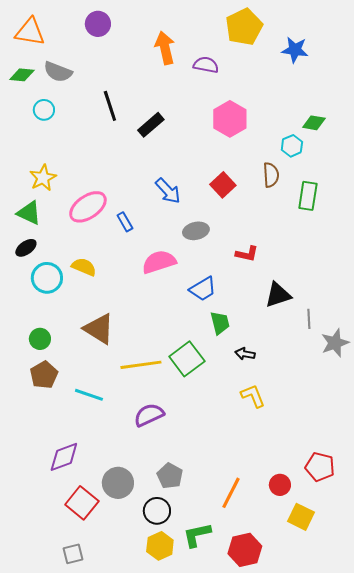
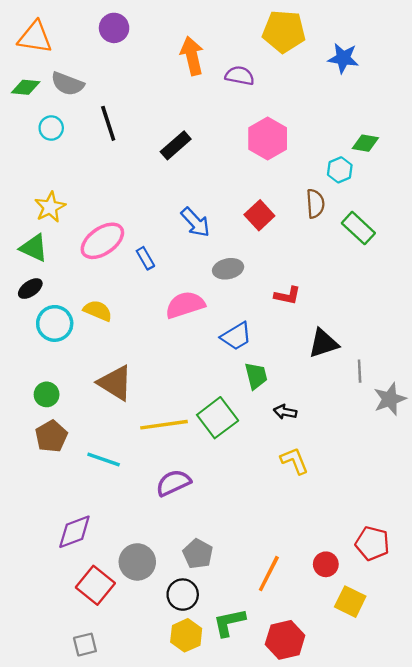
yellow pentagon: (244, 27) -> (284, 31), turned 30
black line: (110, 106) -> (108, 123), moved
green rectangle: (308, 196) -> (358, 228), turned -56

